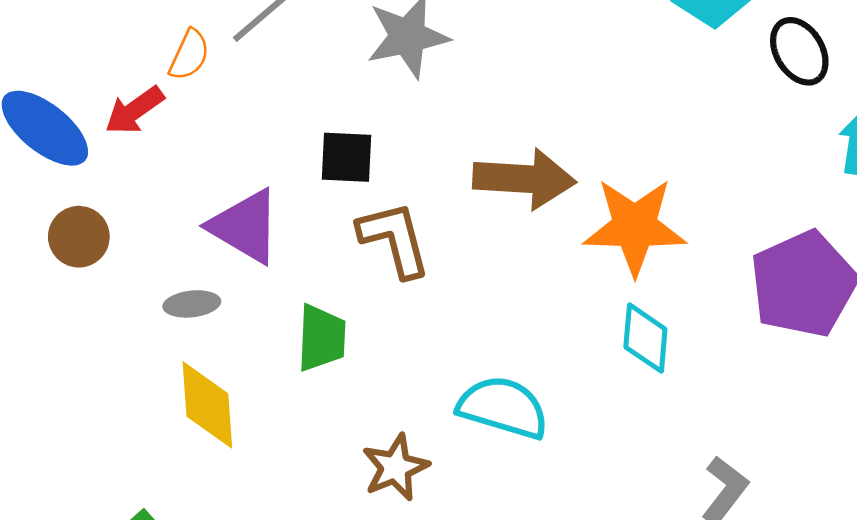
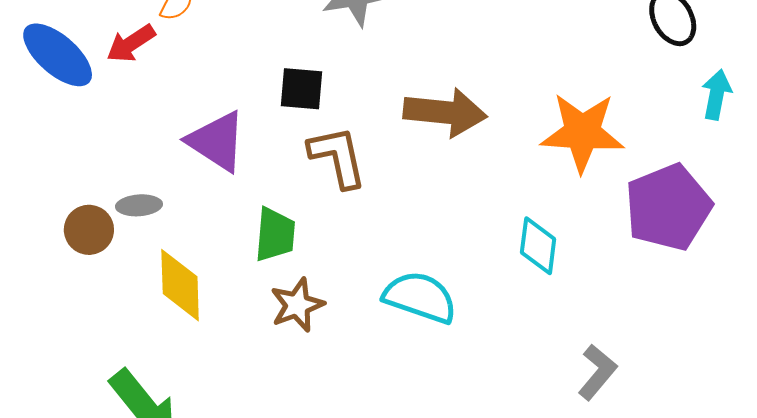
orange star: (635, 227) -> (582, 132), moved
brown circle: (79, 237) -> (89, 230), moved
gray ellipse: (192, 304) -> (139, 205), moved
brown star: (395, 467) -> (297, 305), moved

